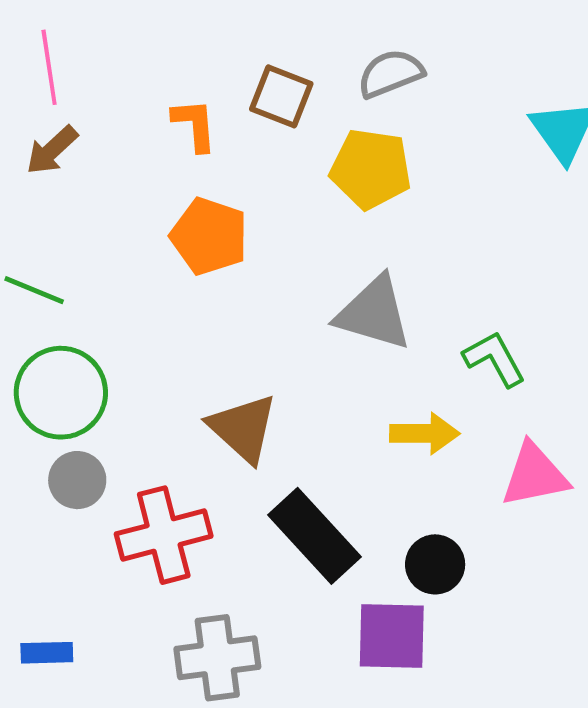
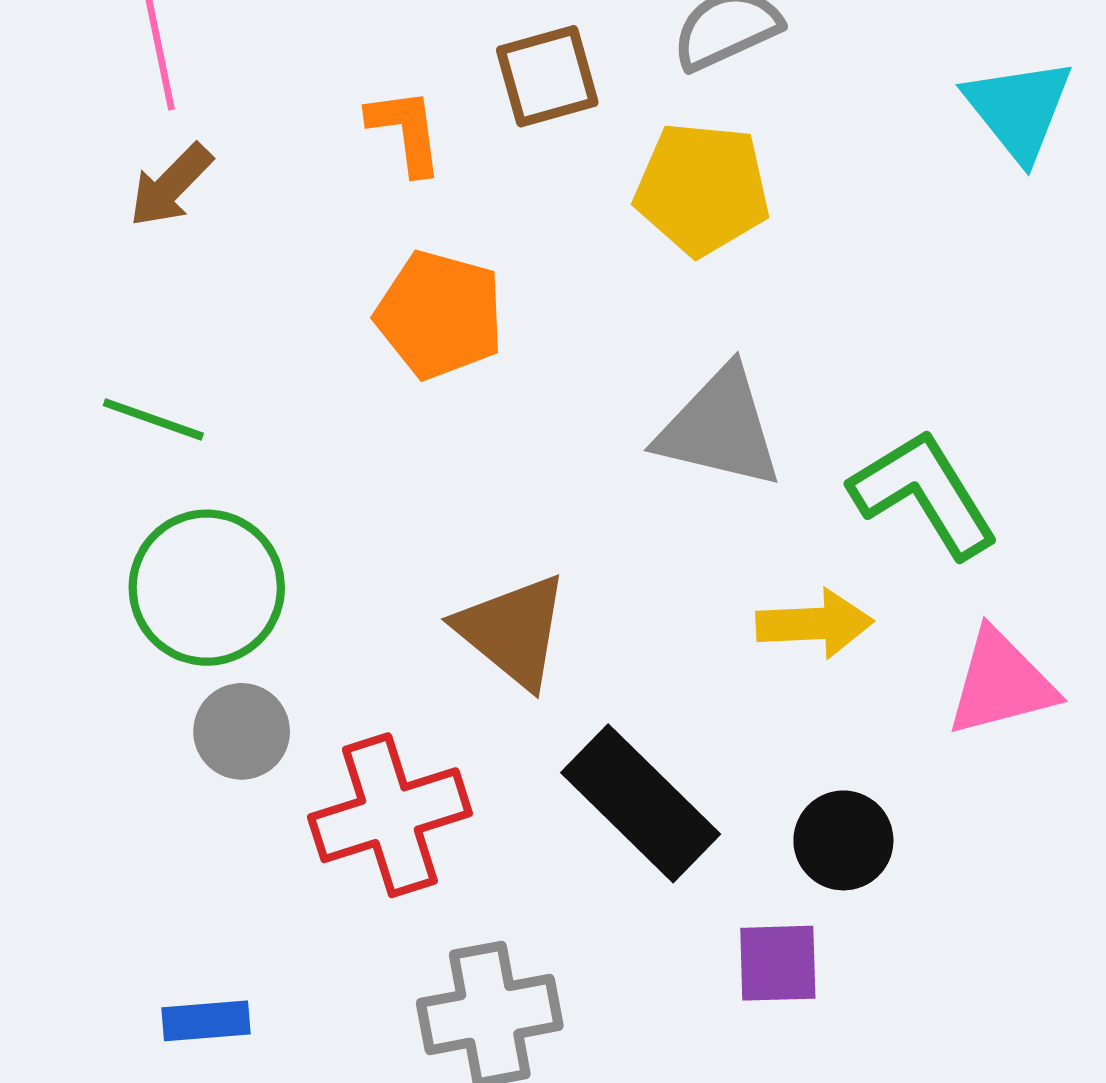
brown square: (281, 96) -> (547, 76), turned -34
green L-shape: (494, 359) -> (924, 494), size x1.4
purple square: (392, 636) -> (778, 963), size x0.7

